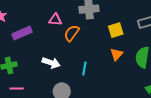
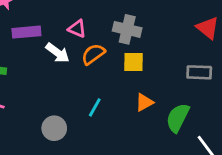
yellow square: (116, 30) -> (134, 62), moved
white arrow: (51, 63) -> (58, 53), moved

